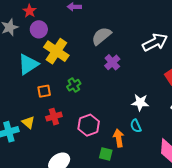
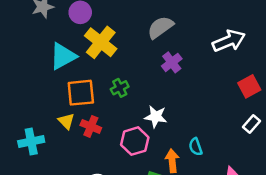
orange square: (44, 91) -> (81, 93), size x1.6
white star: (140, 102) -> (156, 117), moved
red cross: (54, 117) -> (91, 126), turned 35
yellow triangle: (28, 122) -> (66, 121), moved

